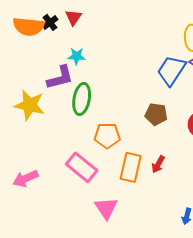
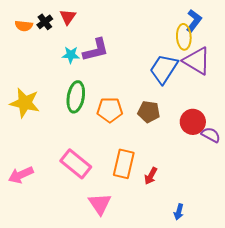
orange semicircle: (29, 27) -> (24, 26), size x0.6
purple L-shape: (60, 78) -> (96, 50), moved
orange pentagon: (107, 136) -> (110, 110), moved
red arrow: (158, 164) -> (151, 176), moved

